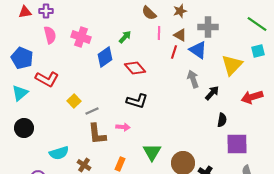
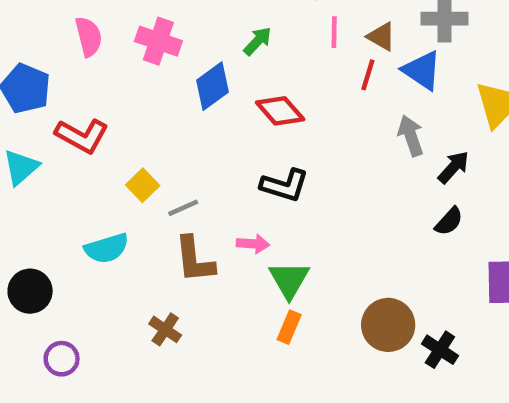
black semicircle: (222, 120) -> (449, 221), moved, turned 32
black circle: (24, 128) -> (30, 291), moved
green triangle: (152, 152) -> (289, 280), moved
cyan semicircle: (59, 153) -> (107, 248), moved
orange rectangle: (120, 164) -> (289, 327), moved

